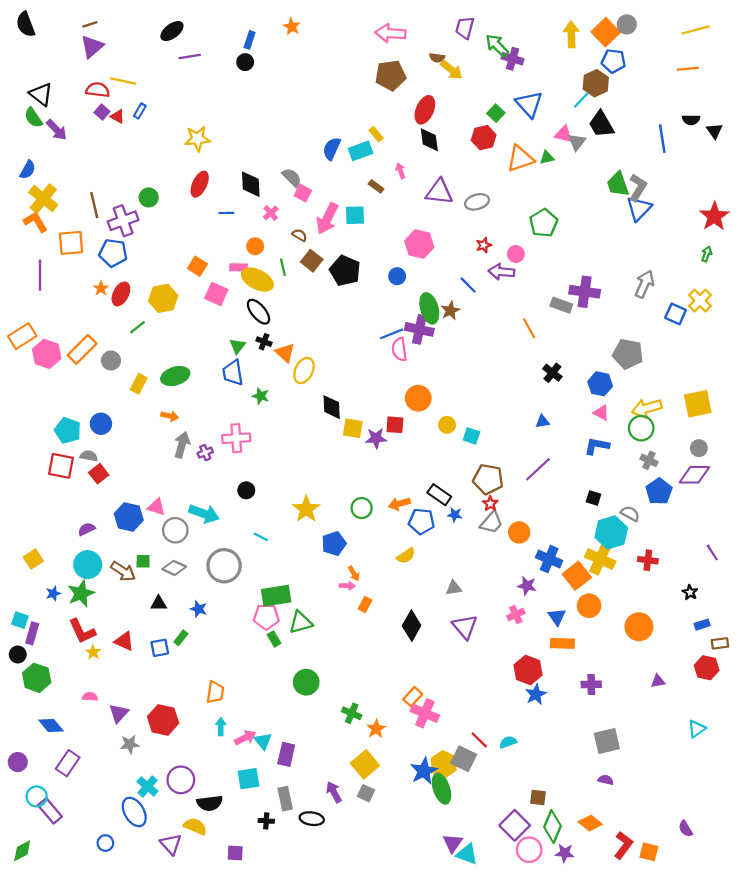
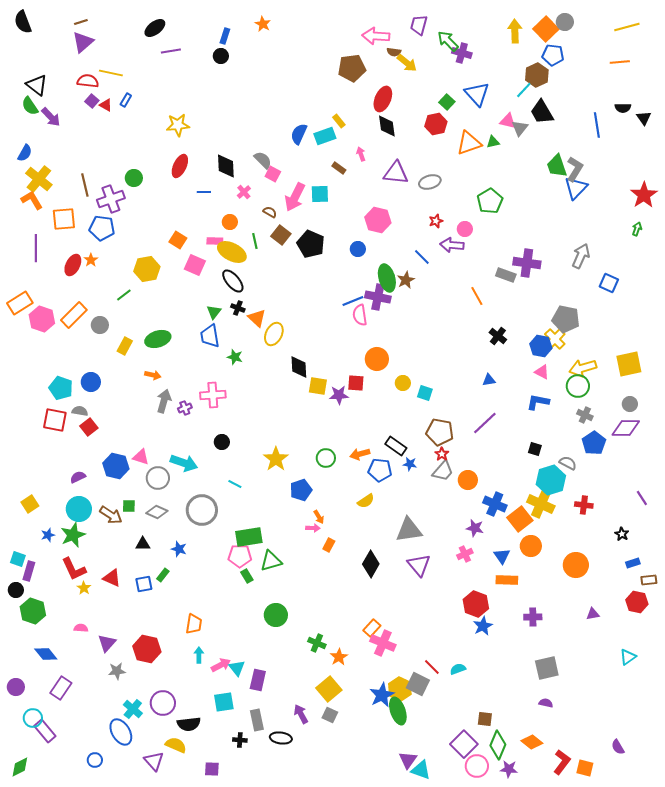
pink arrow: (390, 33) -> (376, 36), moved
red ellipse: (121, 294) -> (73, 265), moved
yellow cross: (700, 301) -> (555, 339), moved
gray triangle: (454, 588) -> (409, 530), size x1.8

